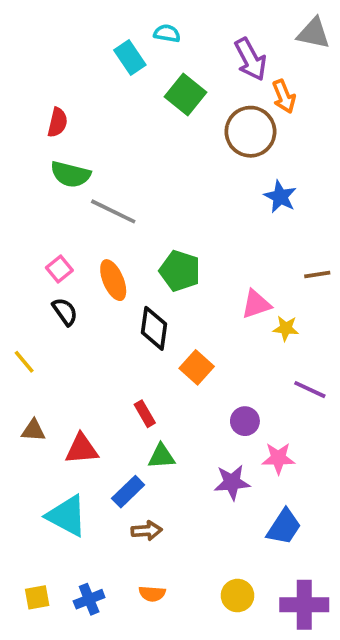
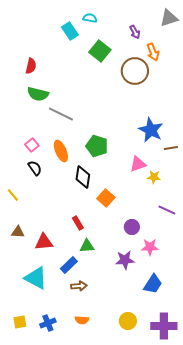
gray triangle: (314, 33) -> (169, 18), turned -30
purple arrow: (250, 59) -> (135, 32), size x0.6
blue star: (280, 197) -> (151, 130), moved, size x1.4

